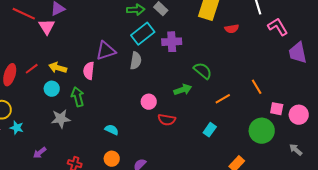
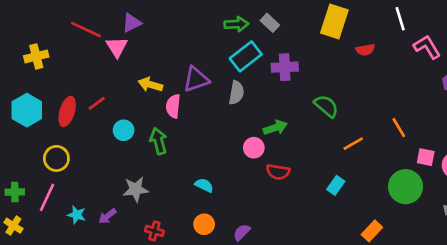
yellow arrow: (58, 68) -> (150, 85), moved
green arrow: (183, 90) -> (275, 128), moved
gray star: (61, 119) -> (136, 189), moved
cyan star: (17, 128) -> (77, 215), moved

